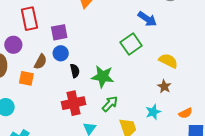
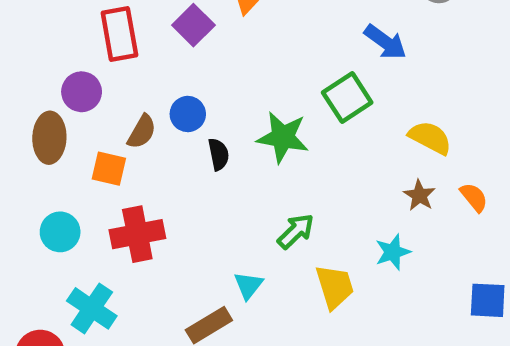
purple square: (59, 32) -> (193, 25), moved, turned -36
green star: (103, 77) -> (283, 137), moved
red cross: (74, 103) -> (137, 234), moved
orange semicircle: (185, 113) -> (474, 197), moved, turned -104

